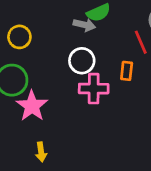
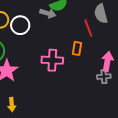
white circle: (82, 61) -> (20, 25), moved

